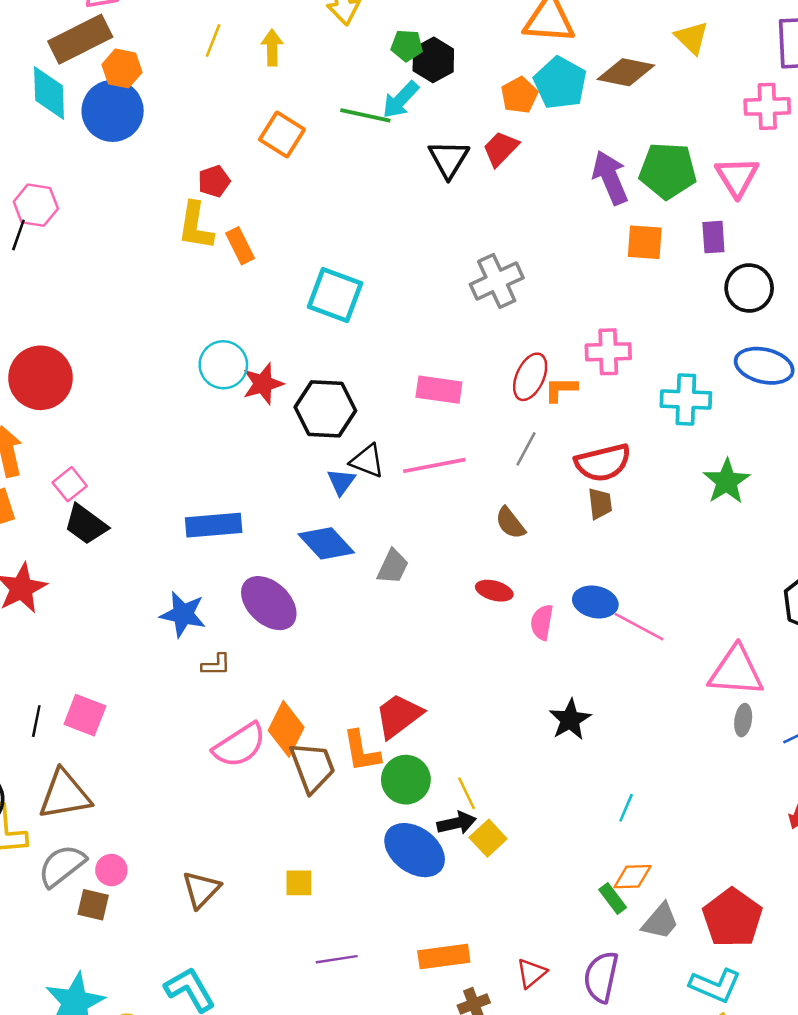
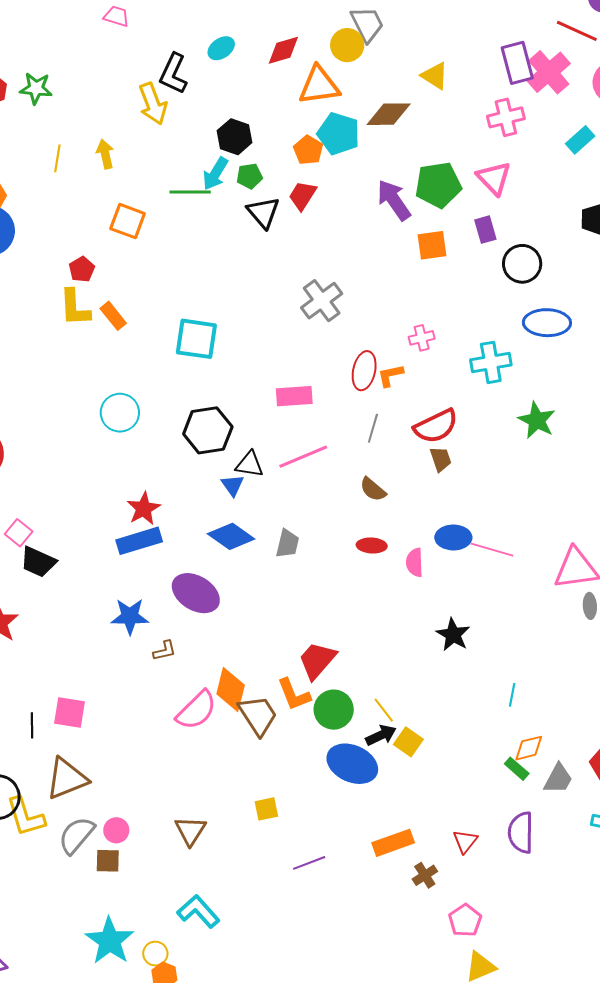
green pentagon: (407, 46) -> (249, 176), moved
pink cross: (608, 352) -> (422, 338), size x0.7
red star: (263, 384) -> (144, 509), moved

